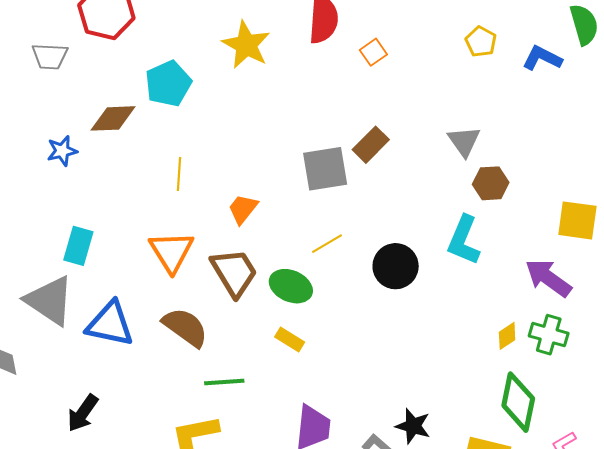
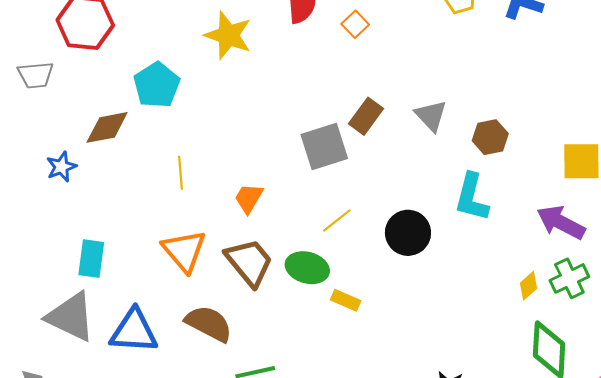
gray triangle: (464, 141) -> (431, 116), moved
green cross: (549, 335) -> (569, 278), turned -33
yellow rectangle: (290, 339) -> (346, 300), moved

